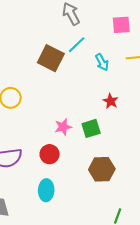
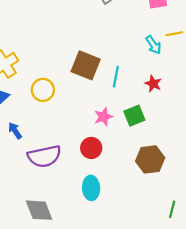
cyan line: (77, 45) -> (116, 77), moved, turned -30
brown square: (51, 58) -> (86, 65), moved
cyan arrow: (102, 62) -> (153, 45), moved

